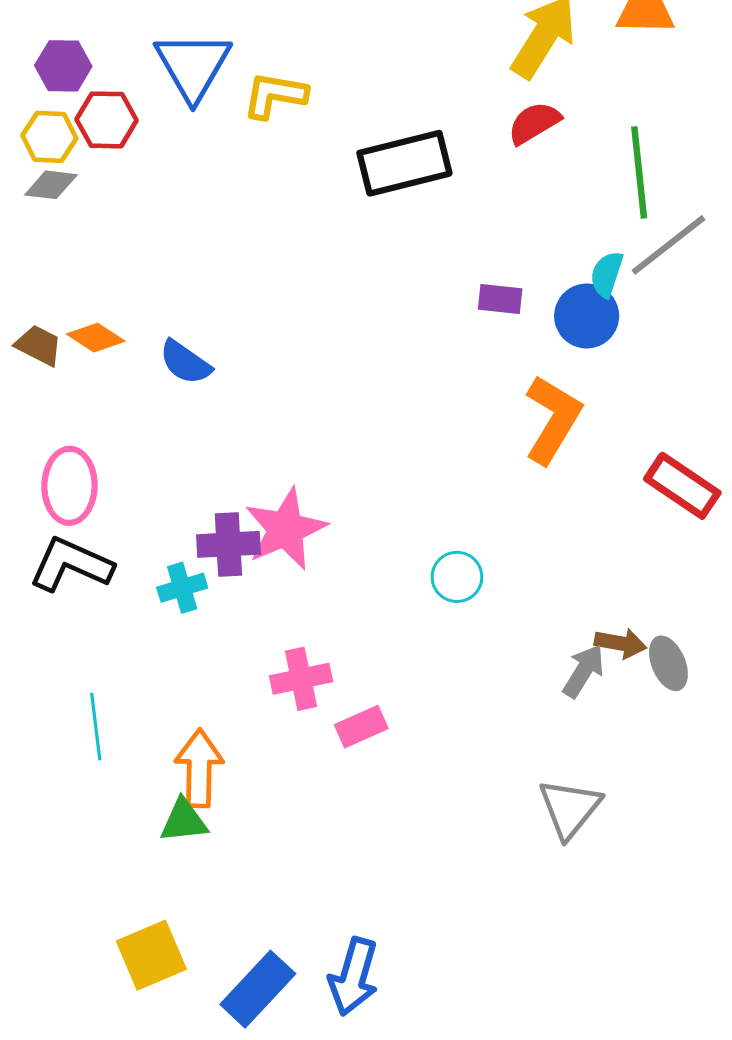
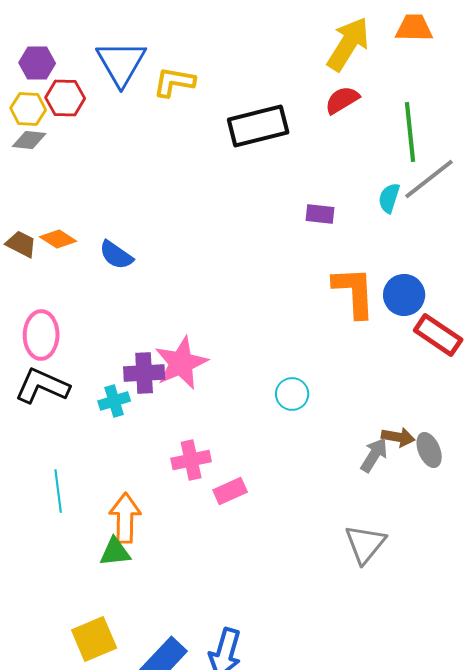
blue circle: (587, 316) -> (404, 295), moved
orange L-shape: (553, 419) -> (354, 292), turned -34

